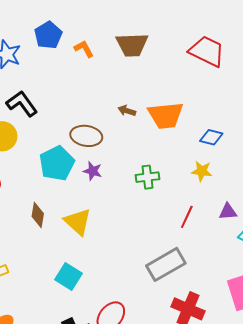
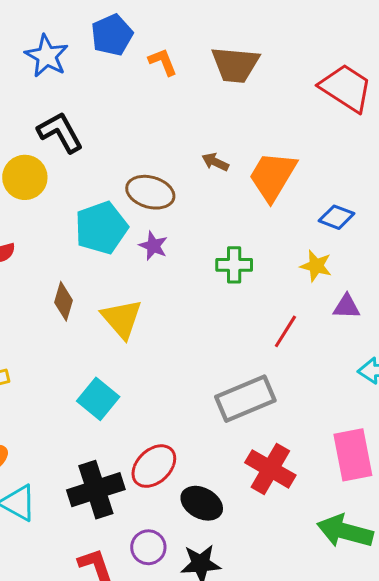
orange trapezoid: (166, 115) -> (273, 176), turned 120
purple triangle: (228, 212) -> (347, 307), moved

